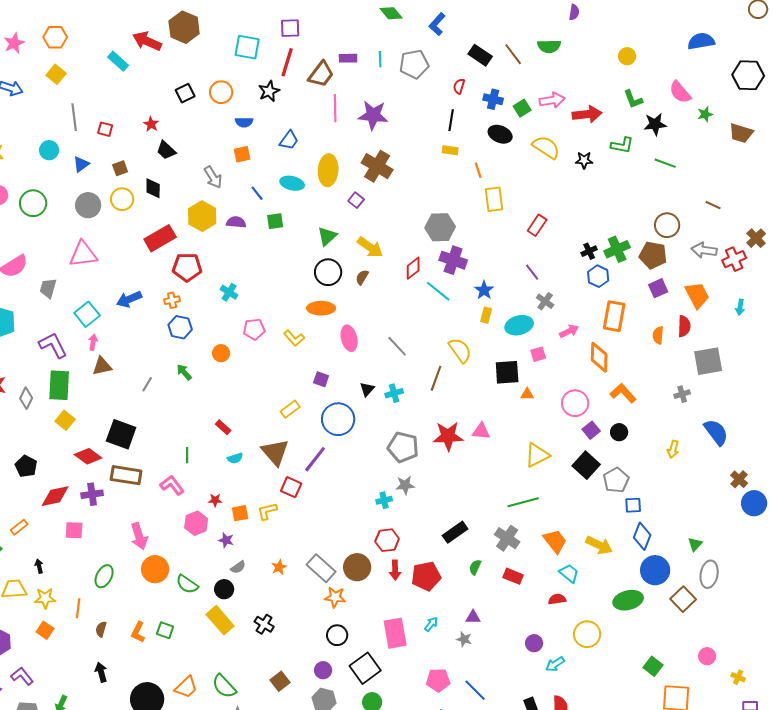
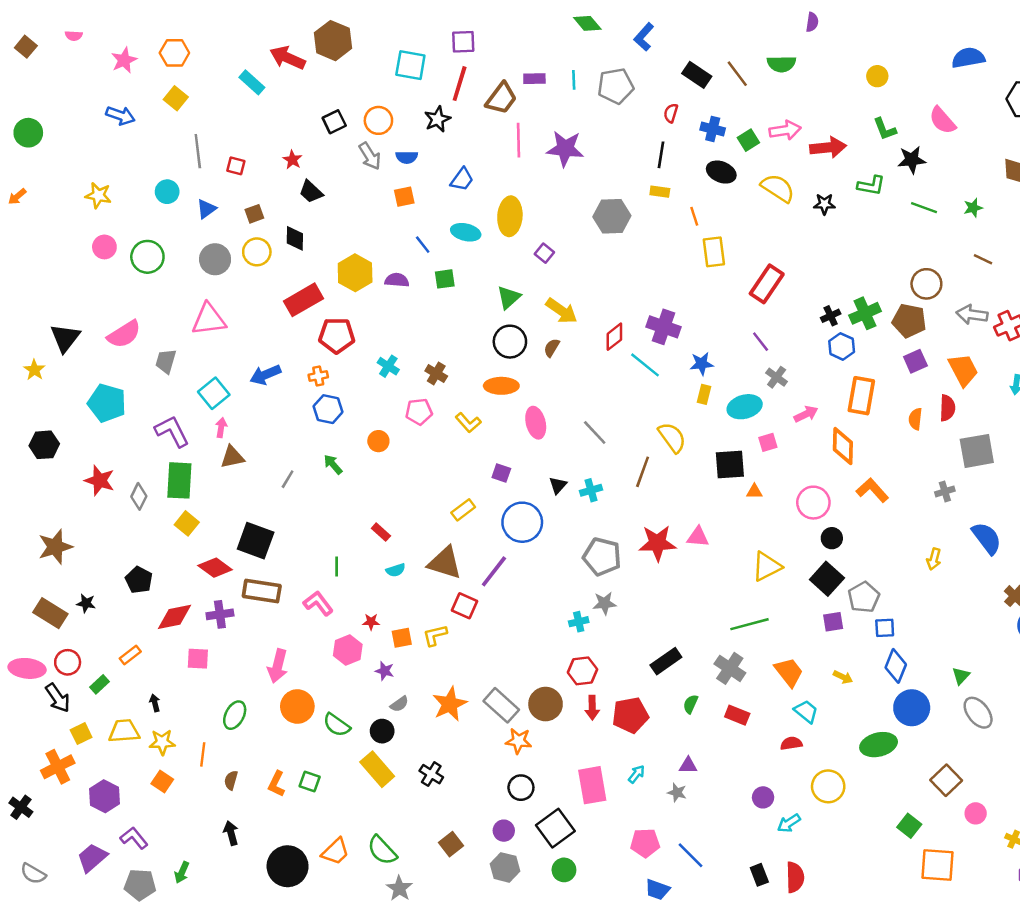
green star: (705, 114) -> (973, 208), moved
brown cross: (377, 166) -> (436, 374), moved, size x0.6
gray arrow: (213, 177) -> (370, 156), moved
red rectangle: (537, 225) -> (767, 284), size x1.4
gray hexagon: (440, 227) -> (612, 216), moved
blue star: (484, 290) -> (702, 364), turned 30
purple square: (591, 430) -> (833, 622), moved, turned 30
black circle: (619, 432) -> (832, 538), moved
brown triangle: (275, 452) -> (445, 563), turned -32
pink arrow: (139, 536) -> (278, 666), turned 32
yellow arrow: (599, 545) -> (843, 677), size x0.6
orange star: (279, 567) -> (450, 704), size x1.8
gray ellipse: (709, 574) -> (978, 713), turned -48
brown square: (683, 599) -> (946, 780), moved

